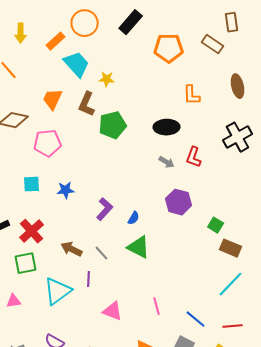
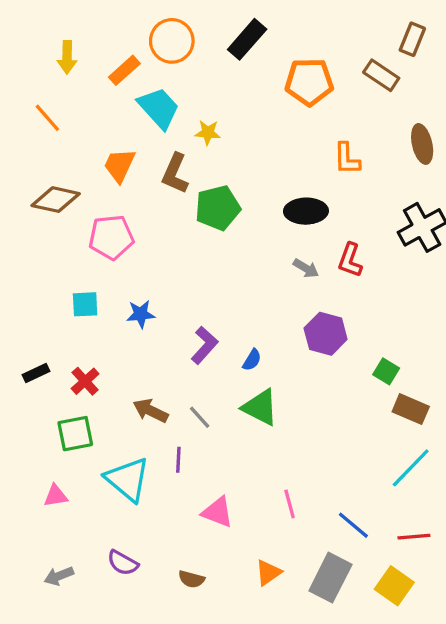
brown rectangle: (232, 22) -> (412, 39), turned 30
red cross: (32, 231) -> (85, 381), size x0.7
cyan triangle: (58, 291) -> (128, 479), turned -44

